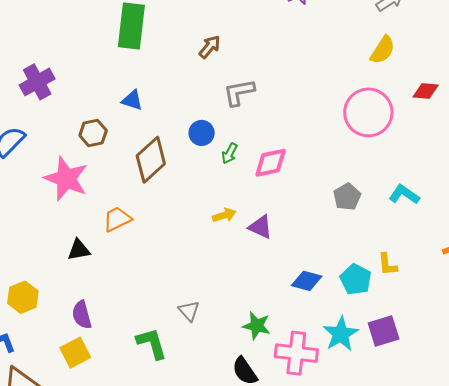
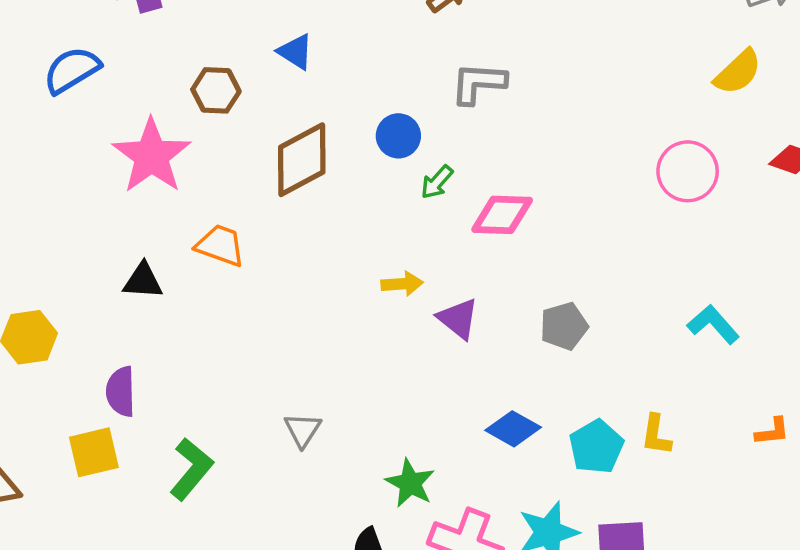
pink circle: (368, 112) -> (688, 171), size x0.7
gray pentagon: (347, 197) -> (564, 326), moved
orange trapezoid: (117, 219) -> (220, 245), turned 32
green L-shape: (152, 343) -> (191, 469), moved, turned 42

